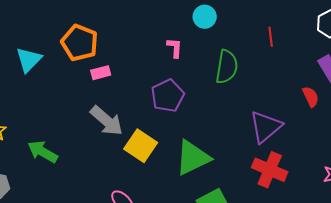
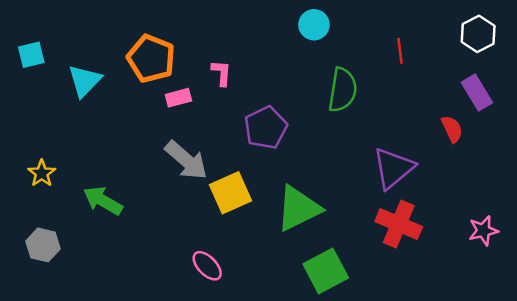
pink L-shape: (175, 48) -> (221, 73), moved
yellow square: (141, 146) -> (231, 193), turned 32

